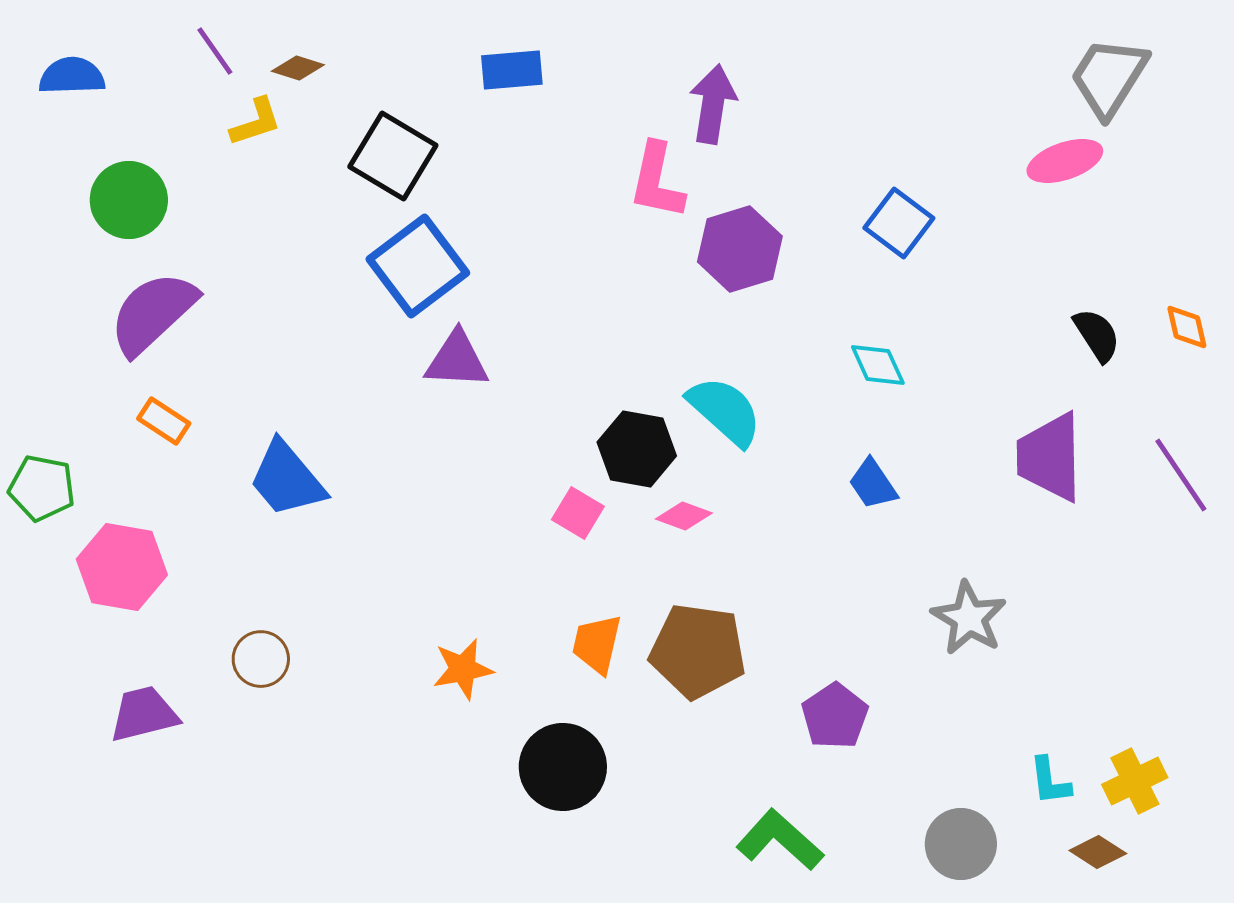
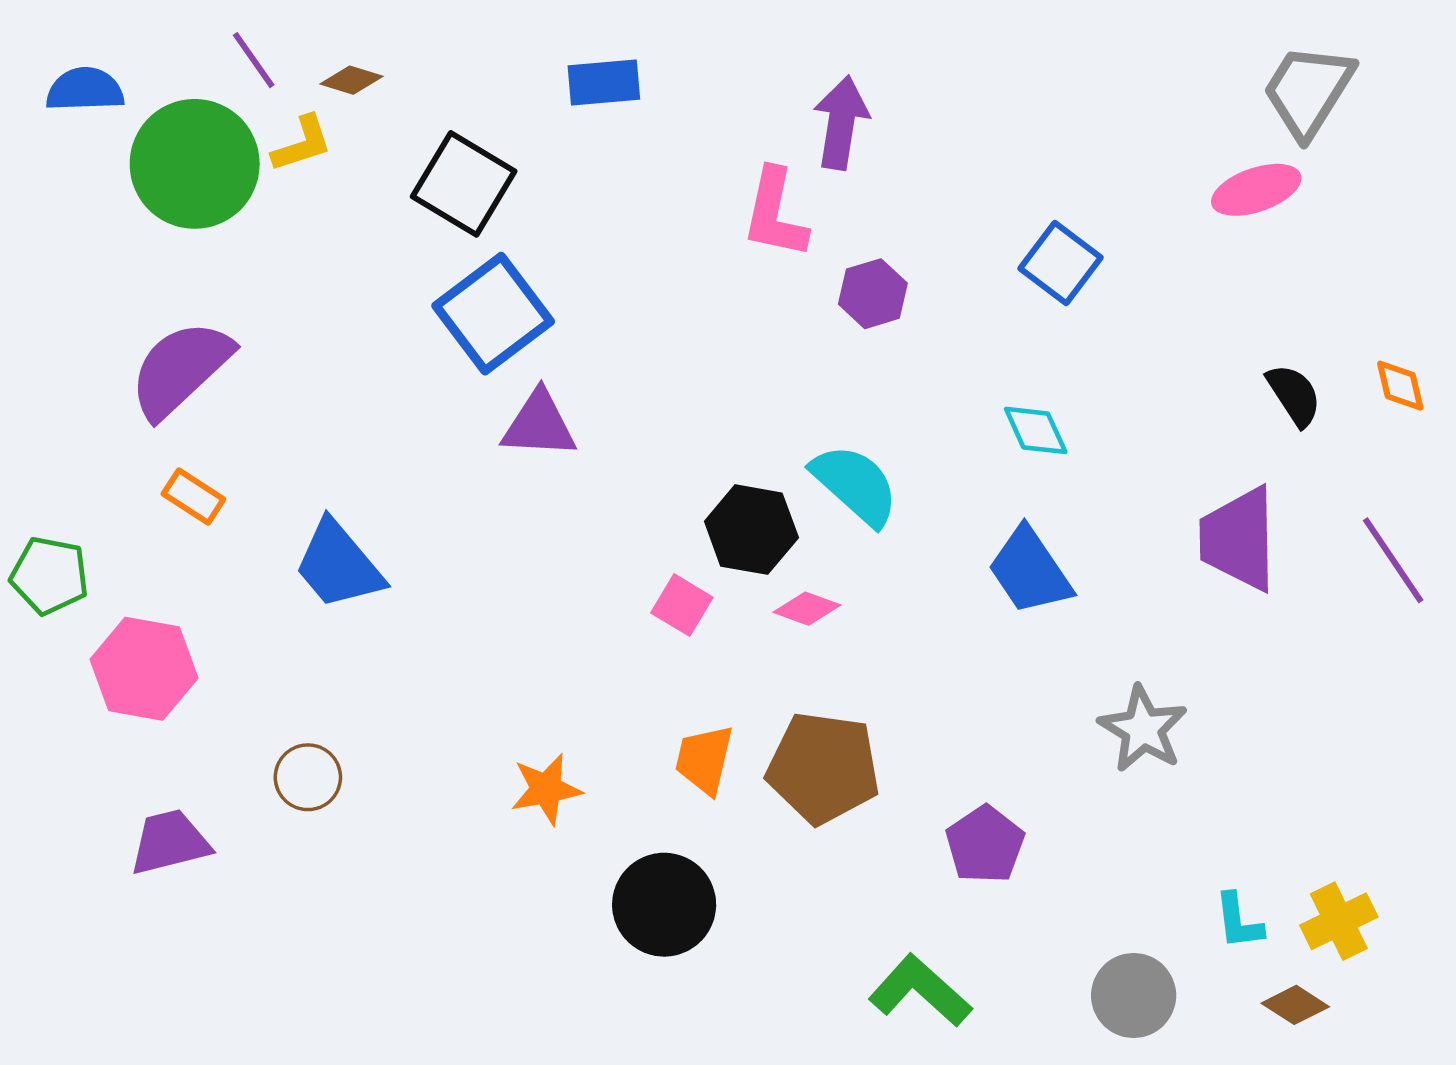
green circle: (129, 200) -> (195, 164), moved, size x1.4
purple hexagon: (740, 249) -> (873, 294), size x0.7
blue trapezoid: (873, 484) -> (1030, 571), size x1.5

